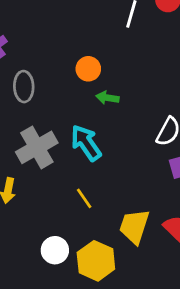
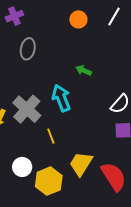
orange circle: (88, 69) -> (78, 19), moved
gray cross: (37, 147) -> (27, 109), moved, turned -32

